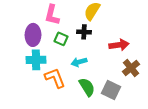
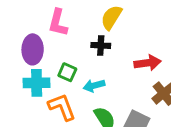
green square: (61, 39) -> (67, 72), moved

